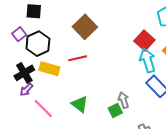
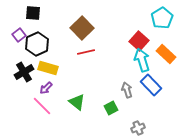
red line: (78, 58) -> (86, 52), moved
purple arrow: (26, 90) -> (46, 88), moved
gray arrow: (124, 100) -> (127, 90), moved

